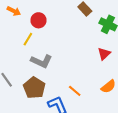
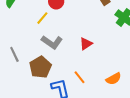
red triangle: (104, 54) -> (86, 44), moved

